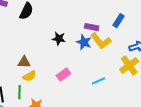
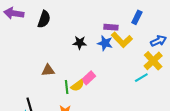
yellow semicircle: (29, 76) -> (78, 85), moved
cyan line: (98, 81) -> (141, 78), moved
green line: (20, 92) -> (67, 87), moved

